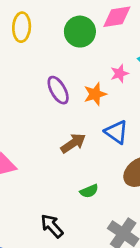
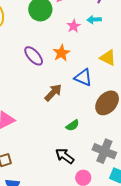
pink star: (119, 73) -> (74, 26), moved
black arrow: (52, 226) -> (65, 156), moved

